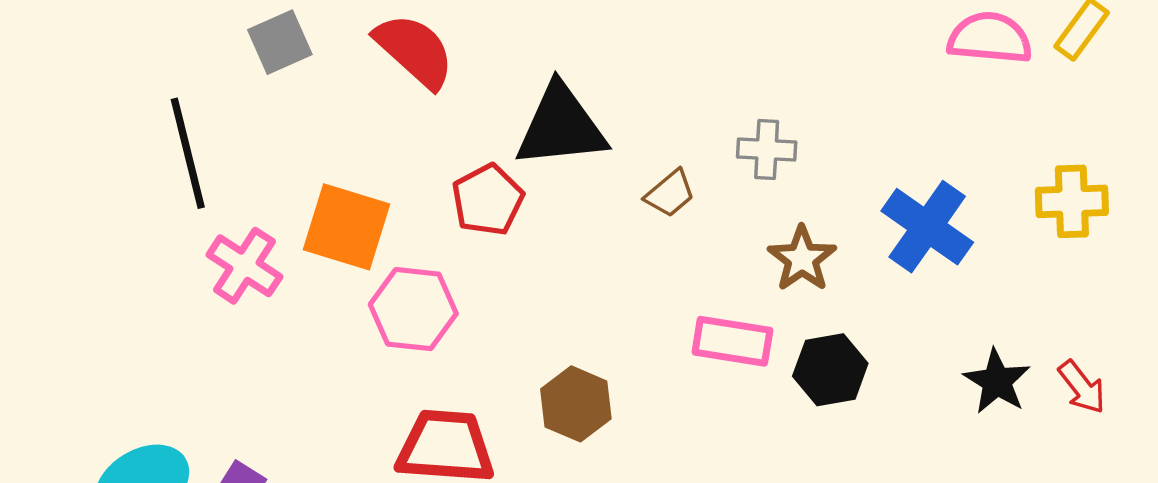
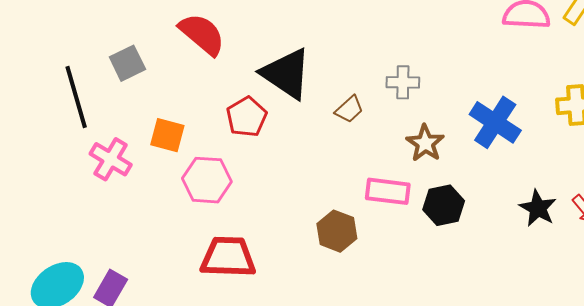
gray square: (280, 42) -> (127, 63), moved
black triangle: (561, 126) -> (286, 74), turned 42
orange square: (347, 227) -> (167, 135), size x0.7
brown hexagon: (576, 404) -> (337, 231), moved

